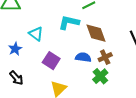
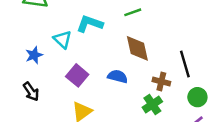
cyan L-shape: (69, 22) -> (90, 24), moved
brown cross: (105, 57) -> (161, 82), moved, turned 32
green cross: (100, 76) -> (152, 104), moved

